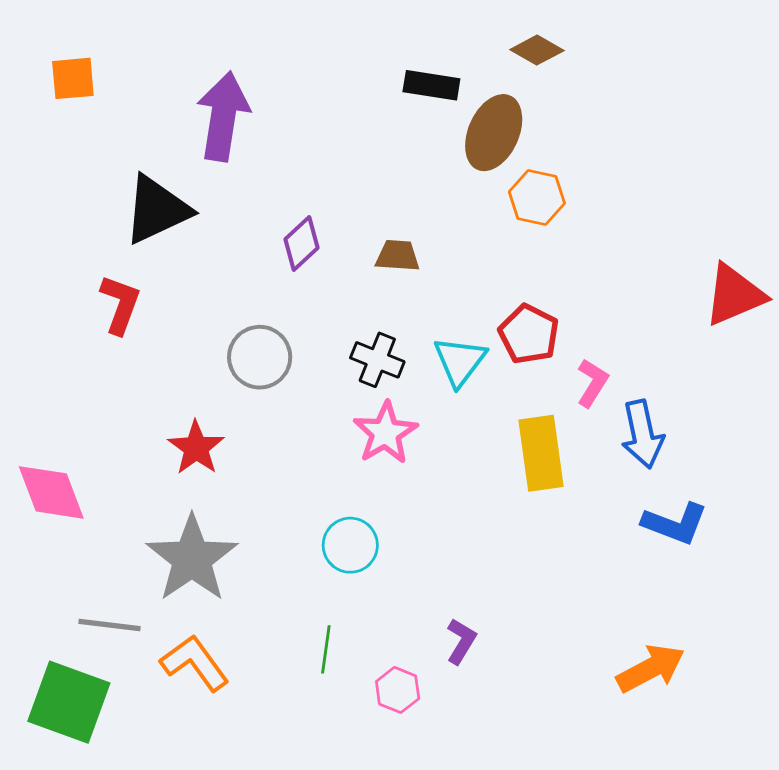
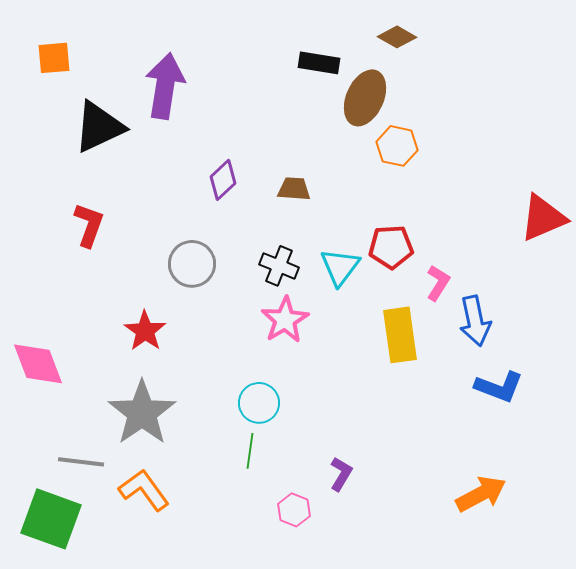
black triangle: (157, 210) -> (99, 127), moved
red pentagon: (529, 334) -> (391, 247), turned -30
green line: (326, 649) -> (250, 451), moved

